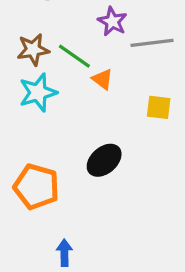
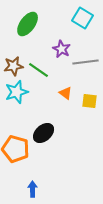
orange triangle: (102, 79) -> (66, 93), moved
black ellipse: (104, 160) -> (44, 133), moved

